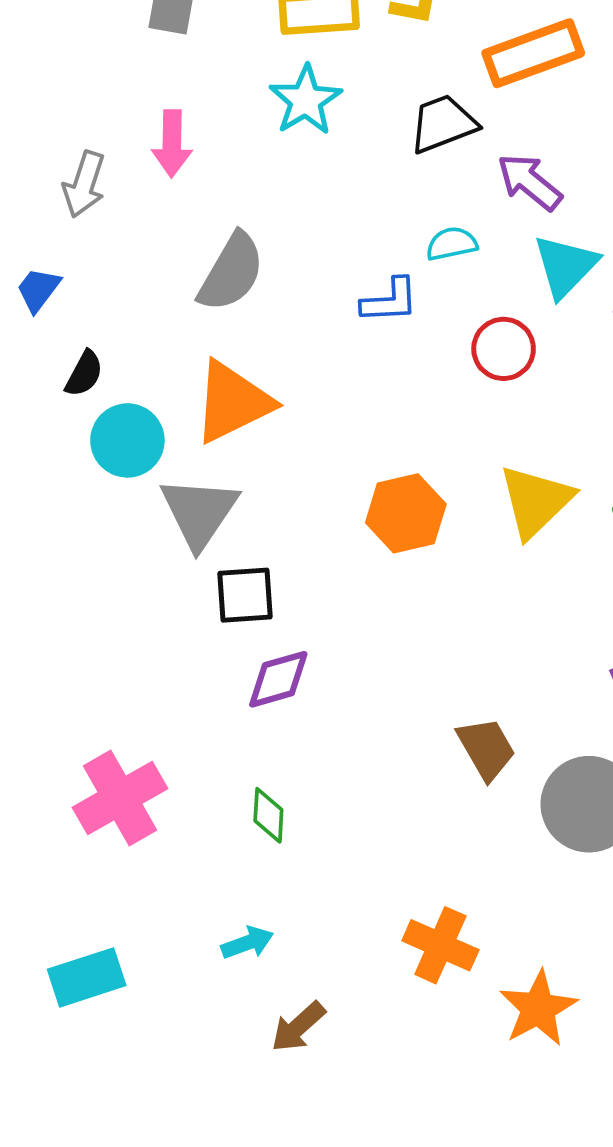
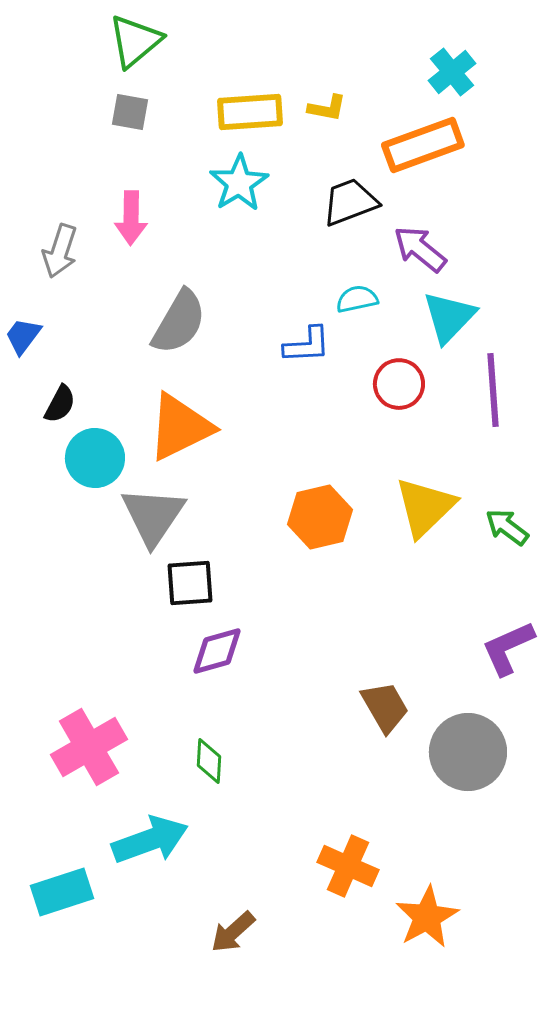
cyan arrow: (247, 943) -> (150, 840), moved, size x1.8

